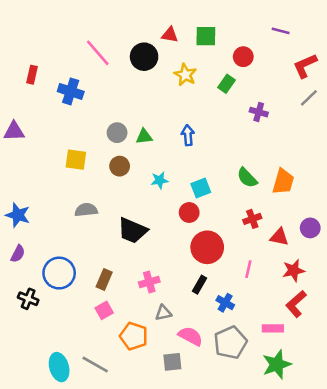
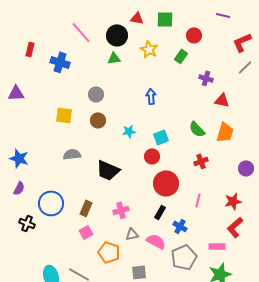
green triangle: (144, 137) -> (114, 58), moved
red triangle: (279, 237) -> (222, 100), moved
pink semicircle: (190, 336) -> (156, 241), moved

